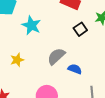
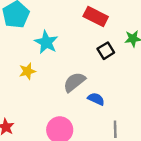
yellow star: (17, 60) -> (27, 71), moved

